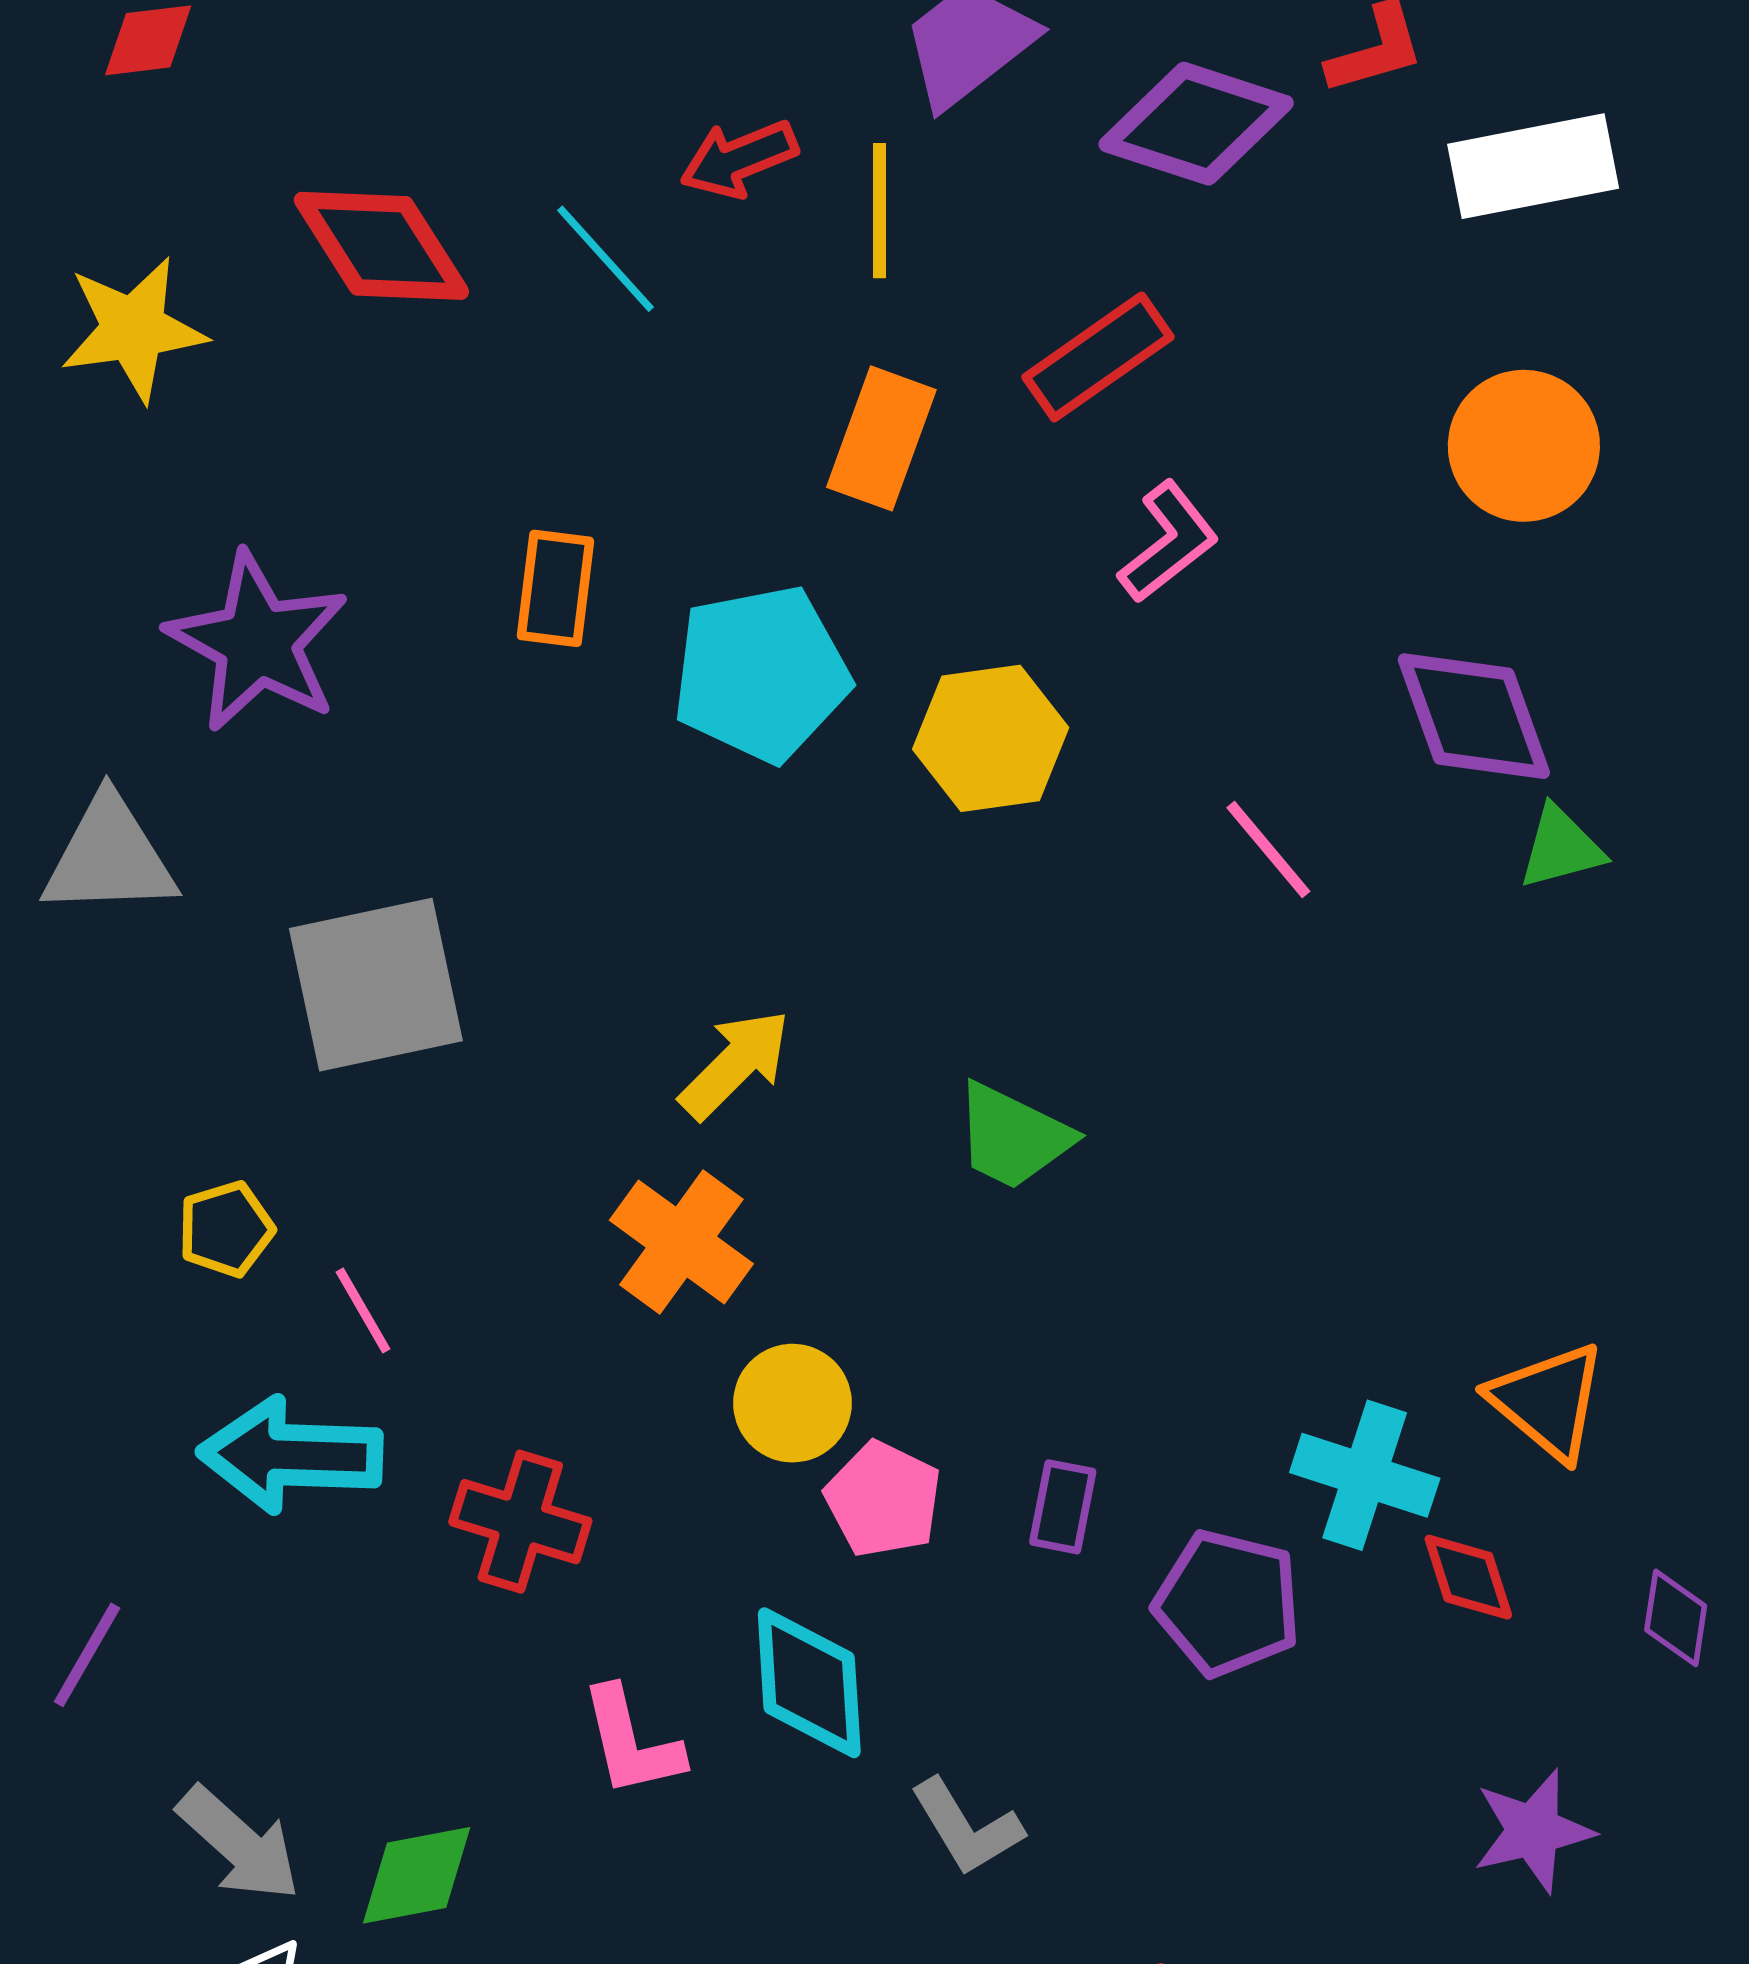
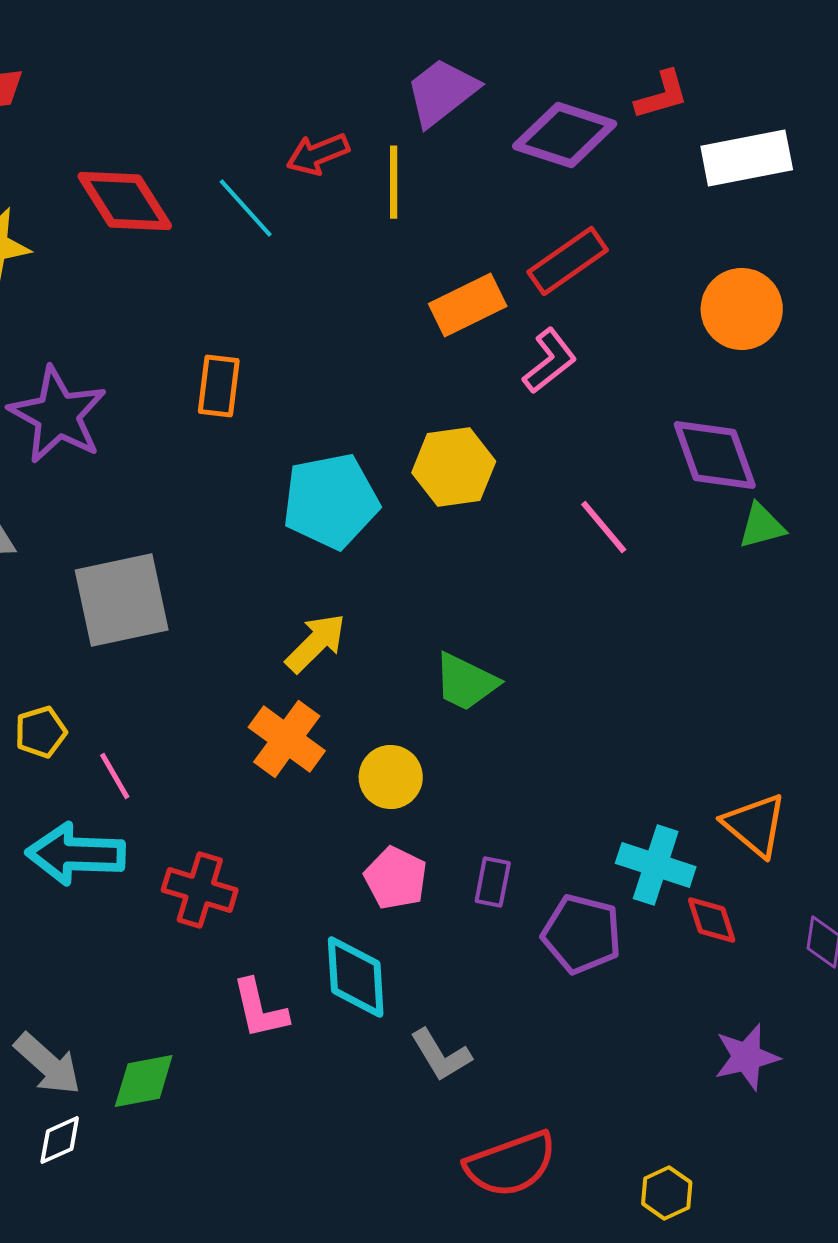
red rectangle: (1098, 357) -> (568, 261), moved
orange rectangle: (881, 438) -> (468, 305), moved, turned 44
cyan pentagon: (761, 674) -> (331, 501), moved
yellow circle: (792, 1403) -> (391, 777), moved

